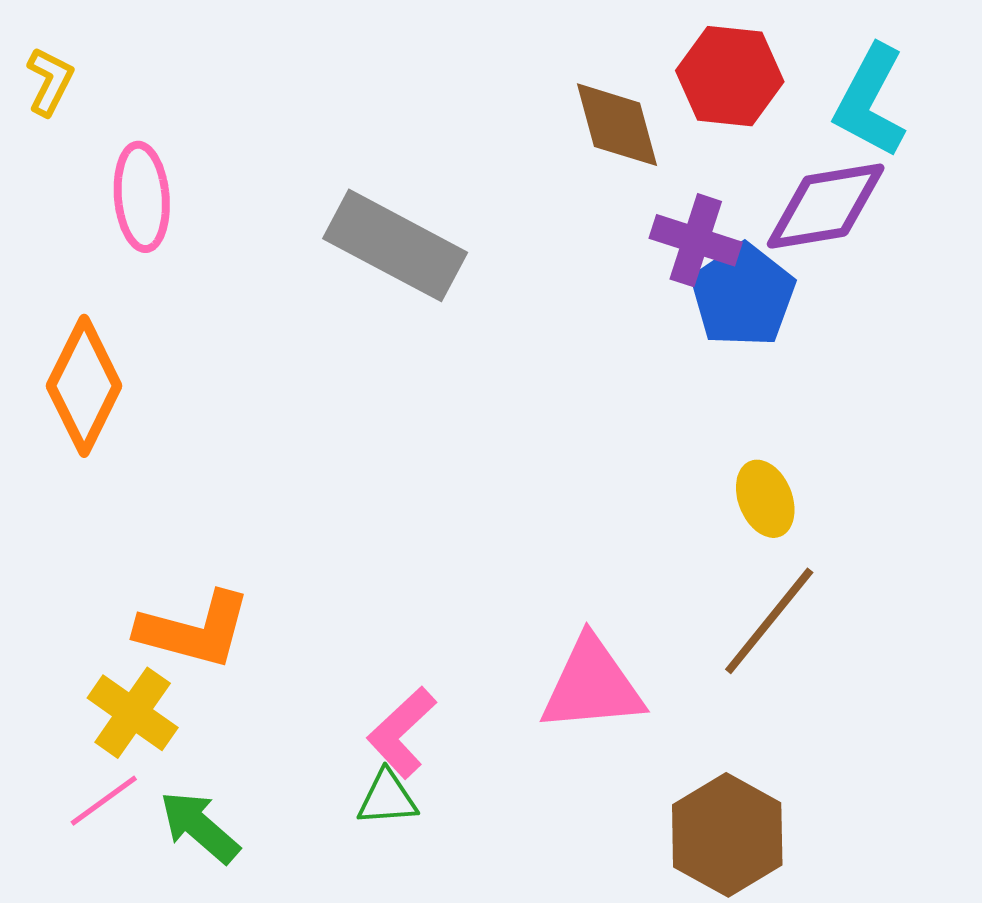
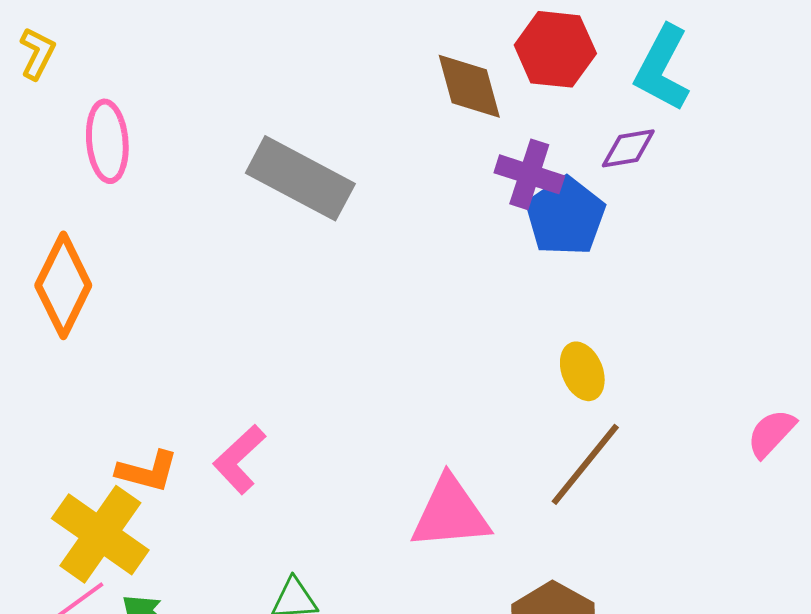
purple diamond: (826, 206) -> (628, 148), size x0.6
orange L-shape: (194, 630) -> (147, 471), size x0.7
yellow cross: (133, 713) -> (100, 534), size x1.4
pink L-shape: (402, 732) -> (239, 459), moved

